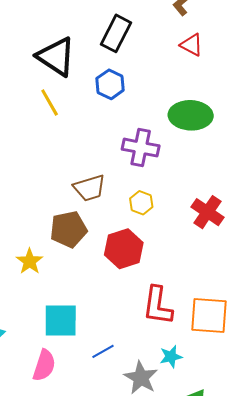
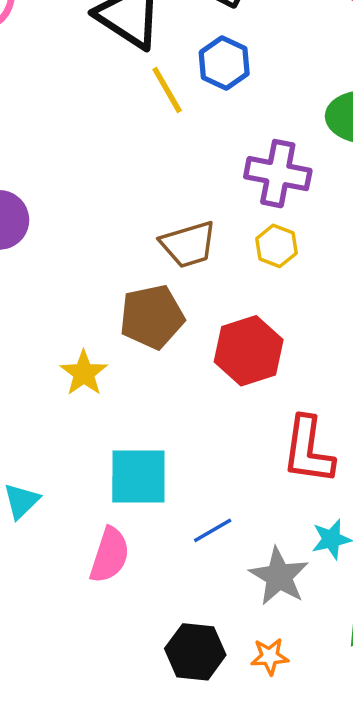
yellow line: (50, 103) -> (167, 90), moved
yellow hexagon: (141, 203) -> (276, 246), moved

